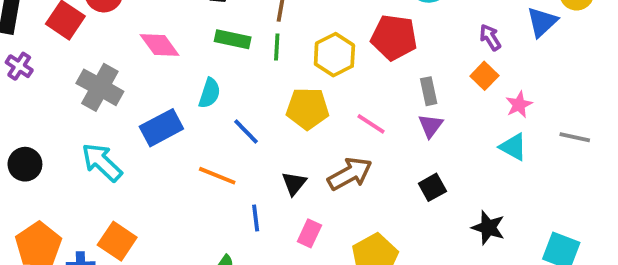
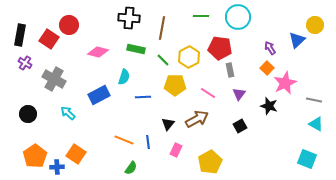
pink diamond: (160, 45) -> (98, 52), turned -40
green line: (277, 47) -> (163, 60), moved, turned -48
gray cross: (100, 87) -> (54, 79), moved
gray rectangle: (429, 91) -> (230, 70), moved
pink star: (519, 105) -> (285, 83), size x1.6
blue line: (246, 132) -> (143, 97), turned -49
cyan triangle: (513, 147) -> (316, 124), moved
cyan arrow: (102, 162) -> (68, 113), size x0.7
orange line: (217, 176) -> (124, 140), moved
black star: (488, 228) -> (269, 106), moved

